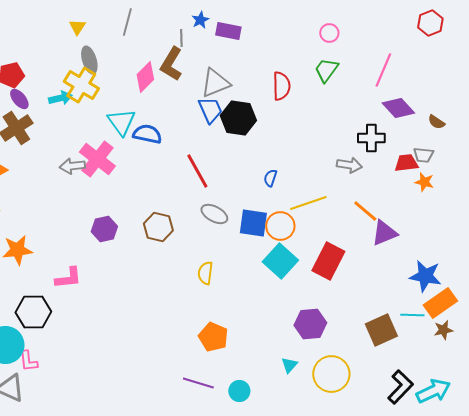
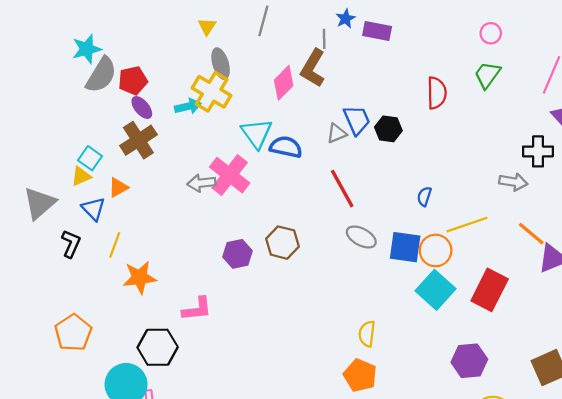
gray triangle: (215, 83) -> (337, 133), moved, size x0.6
black hexagon: (238, 118) -> (388, 129), size x0.7
brown hexagon: (158, 227) -> (282, 243), moved
yellow semicircle: (205, 273) -> (367, 334), moved

